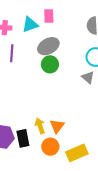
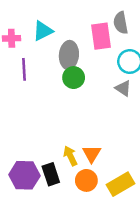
pink rectangle: (49, 16) -> (101, 36), moved, size x1.5
gray ellipse: (48, 46) -> (69, 55), turned -50

